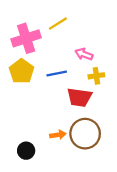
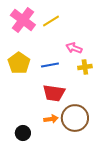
pink cross: (26, 38) -> (23, 20), moved, turned -35
red trapezoid: (79, 97) -> (54, 93), moved

